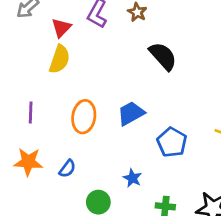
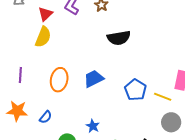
black semicircle: (163, 56) -> (119, 38), turned 120
blue pentagon: (172, 142) -> (135, 90), moved

